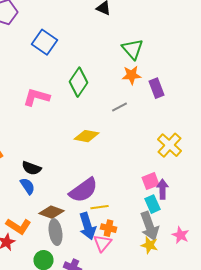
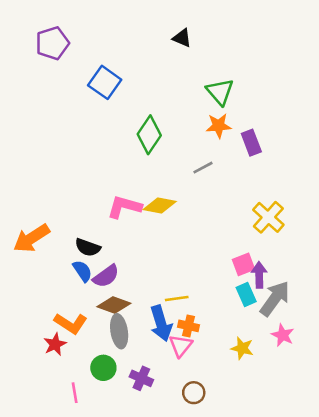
pink L-shape: (36, 97) -> (124, 207), moved
purple semicircle: (84, 190) -> (106, 276), moved, size x0.7
gray arrow: (150, 226) -> (275, 298), moved, turned -124

